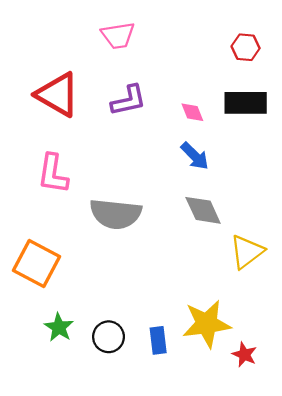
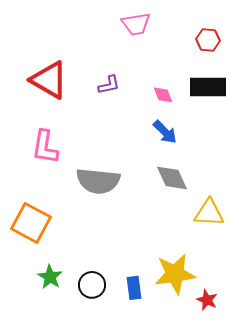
pink trapezoid: (118, 35) -> (136, 24), moved
purple L-shape: (129, 100) -> (109, 85), size x0.7
yellow triangle: (247, 252) -> (209, 213), turned 40

